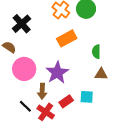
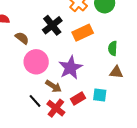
black cross: (22, 24) -> (52, 25), moved
brown arrow: (42, 91) -> (53, 86), turned -63

